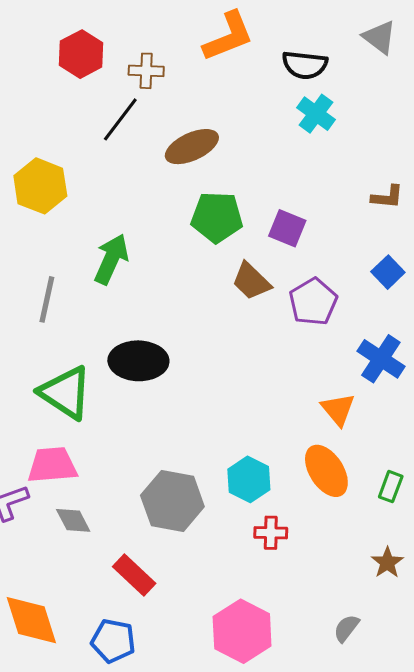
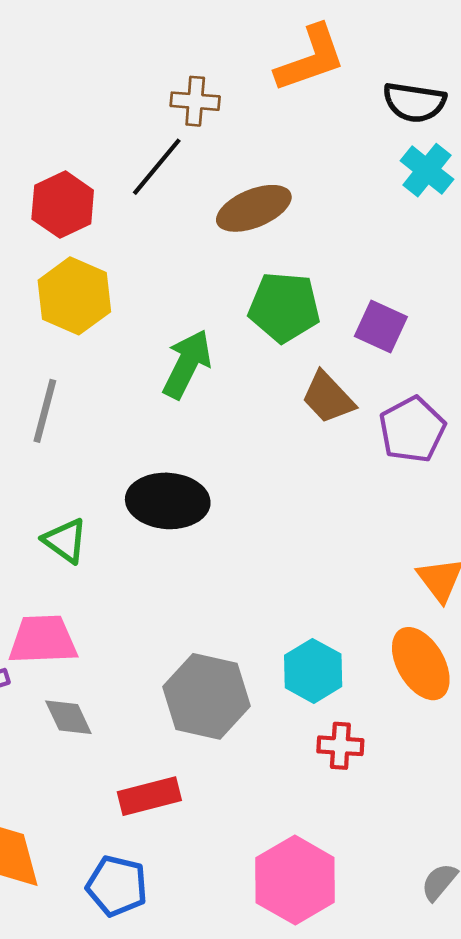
red hexagon: (81, 54) -> (63, 205), moved
yellow hexagon: (40, 186) -> (74, 296), moved
green arrow: (111, 259) -> (187, 364), moved
green triangle: (66, 393) -> (65, 541), size x0.6
red rectangle: (134, 575) -> (149, 796), turned -60

